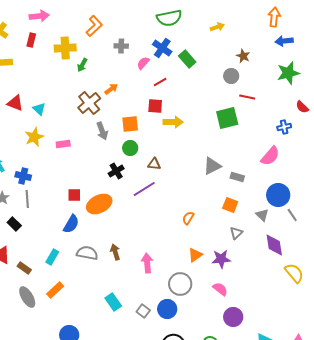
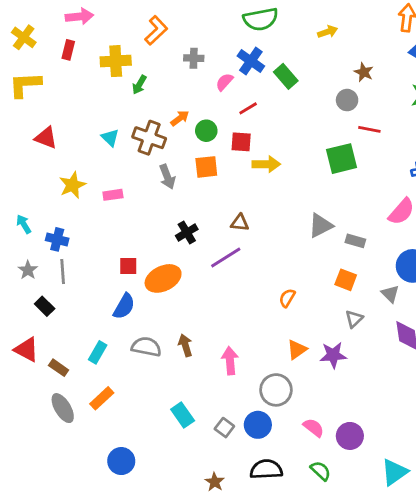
brown cross: (89, 103) -> (149, 138), turned -30
cyan triangle: (39, 109) -> (110, 138), moved
green circle: (130, 148) -> (206, 131), moved
pink semicircle: (220, 289) -> (314, 428), moved

